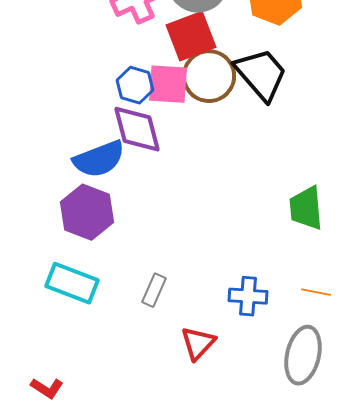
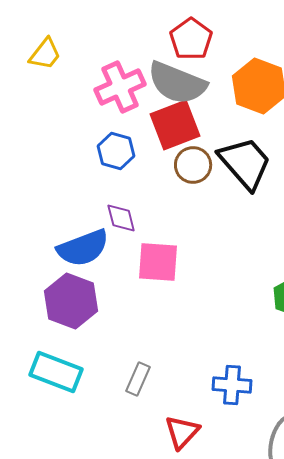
brown circle: (209, 76) -> (193, 165), size x0.7
pink square: (168, 84) -> (158, 262), moved
blue hexagon: (135, 85) -> (116, 151), moved
purple diamond: (137, 129) -> (121, 218), size x0.6

